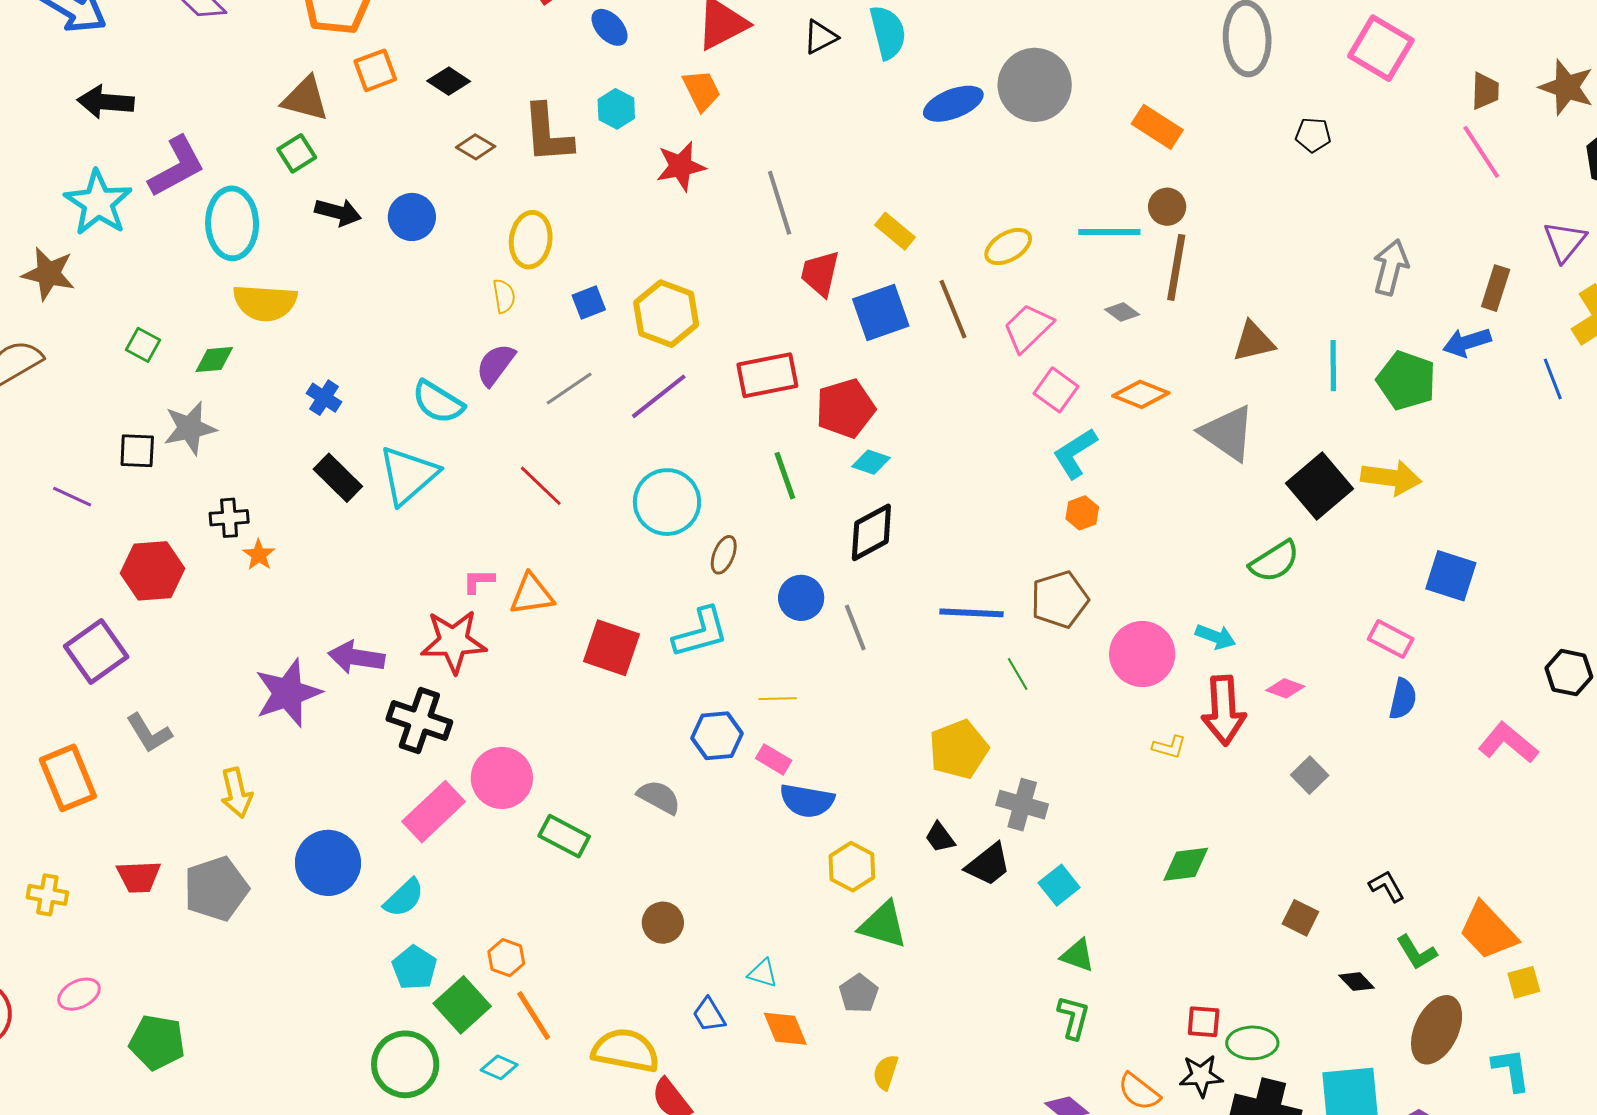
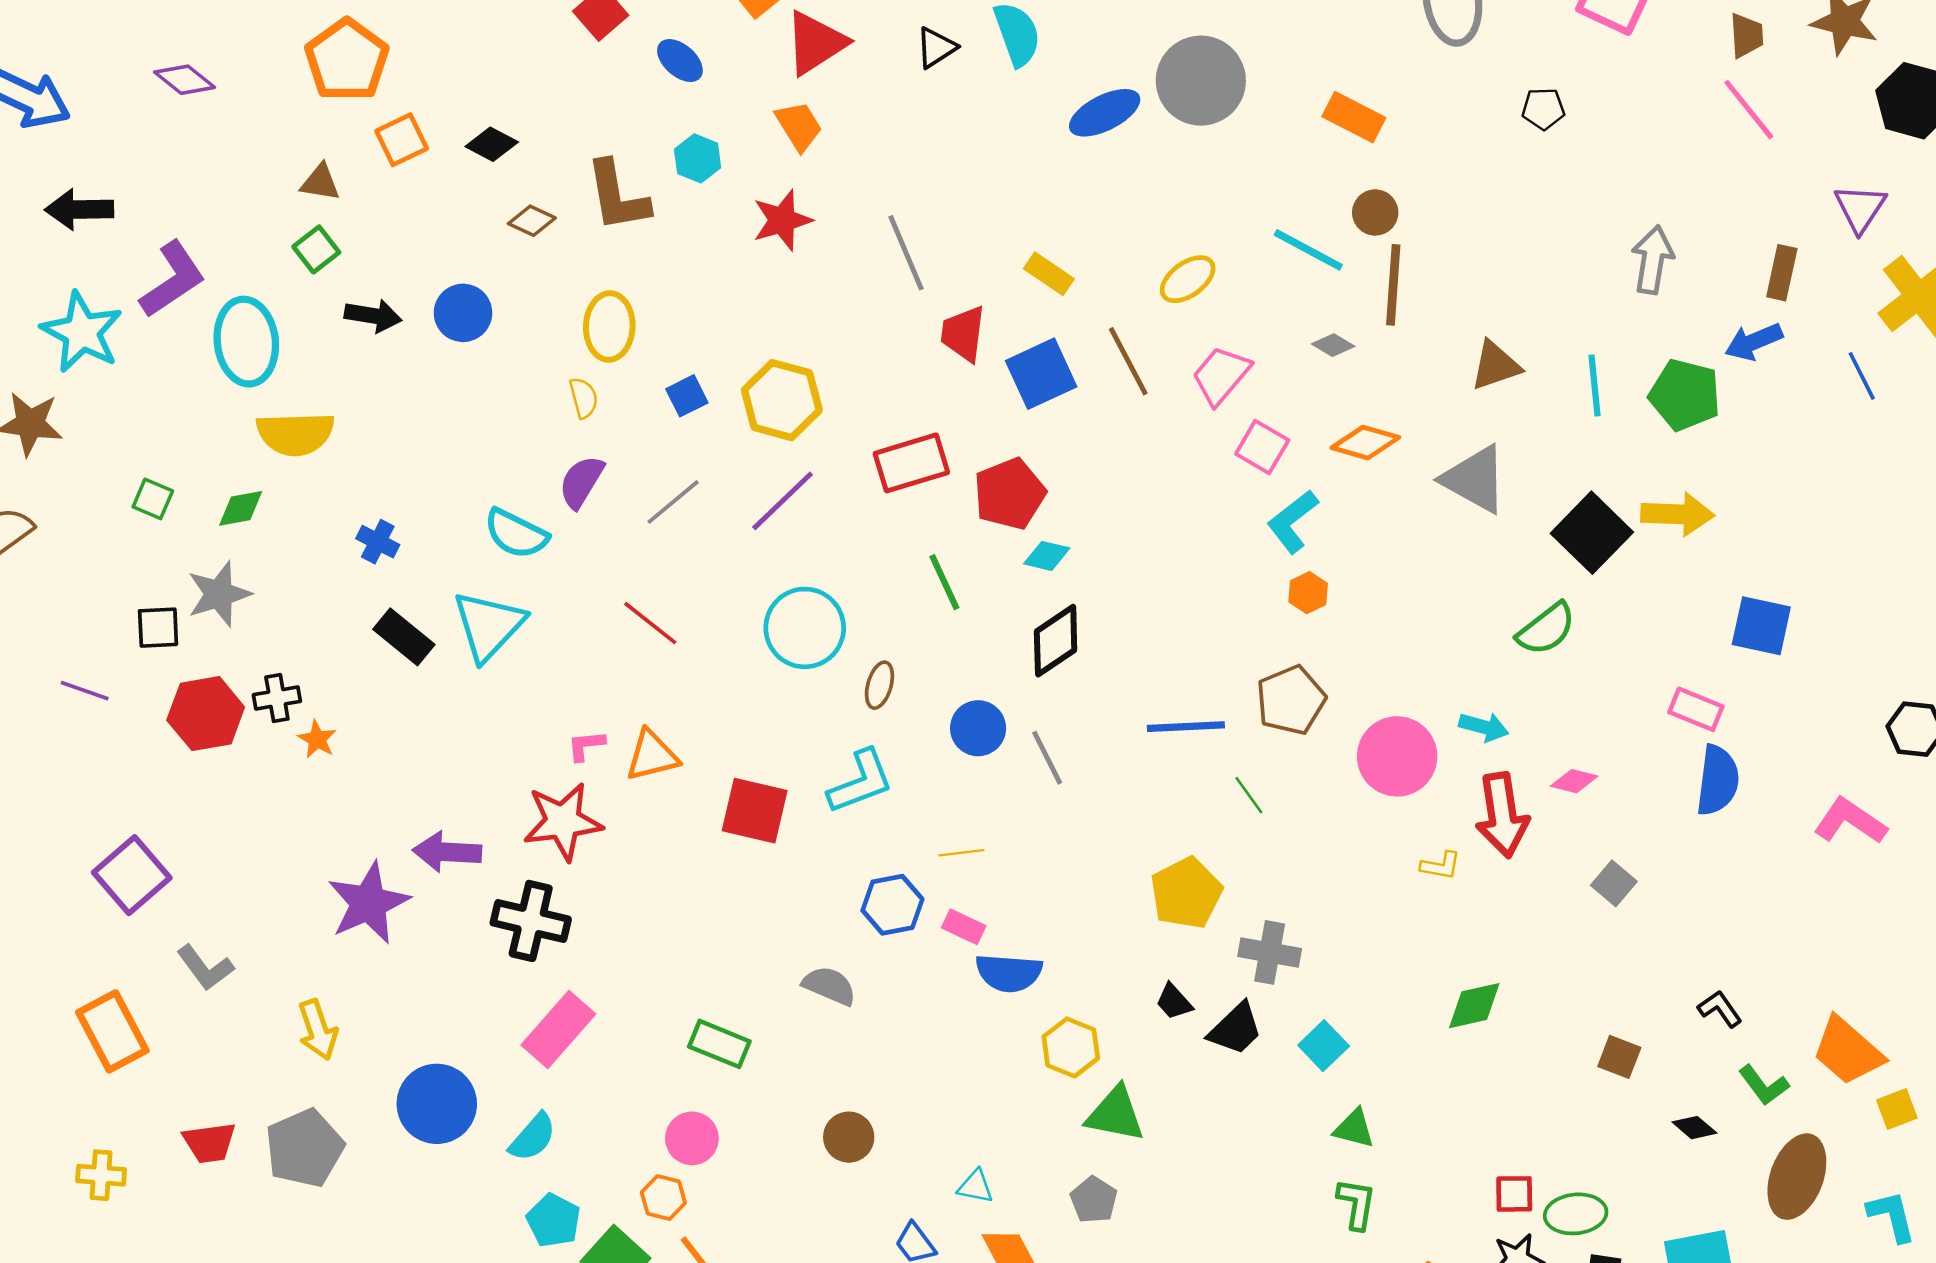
brown triangle: (305, 99) -> (320, 182), size x0.7
cyan line: (1109, 232) -> (1308, 250), turned 34
red hexagon: (152, 571) -> (206, 714), moved
blue semicircle: (1403, 699) -> (1718, 780), size x1.4
pink circle: (502, 778) -> (692, 1138), moved, size x0.7

